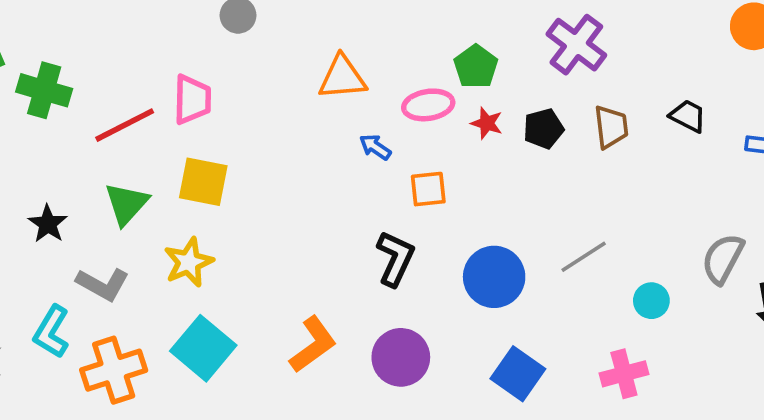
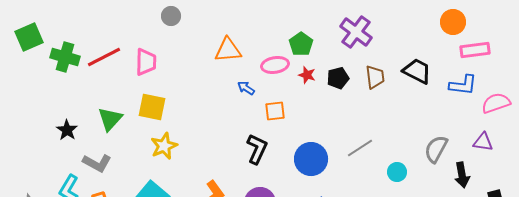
black trapezoid: (688, 116) -> (417, 71), size x1.4
red line: (125, 125) -> (104, 57), moved
yellow star: (189, 262) -> (164, 146), moved

